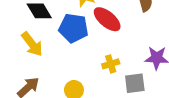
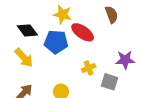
gray square: (135, 83) -> (109, 82), turned 30

